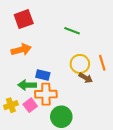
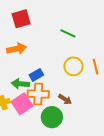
blue rectangle: (43, 75) -> (36, 75), turned -48
brown arrow: (86, 78) -> (65, 99), moved
pink square: (30, 105) -> (22, 104), size x1.5

